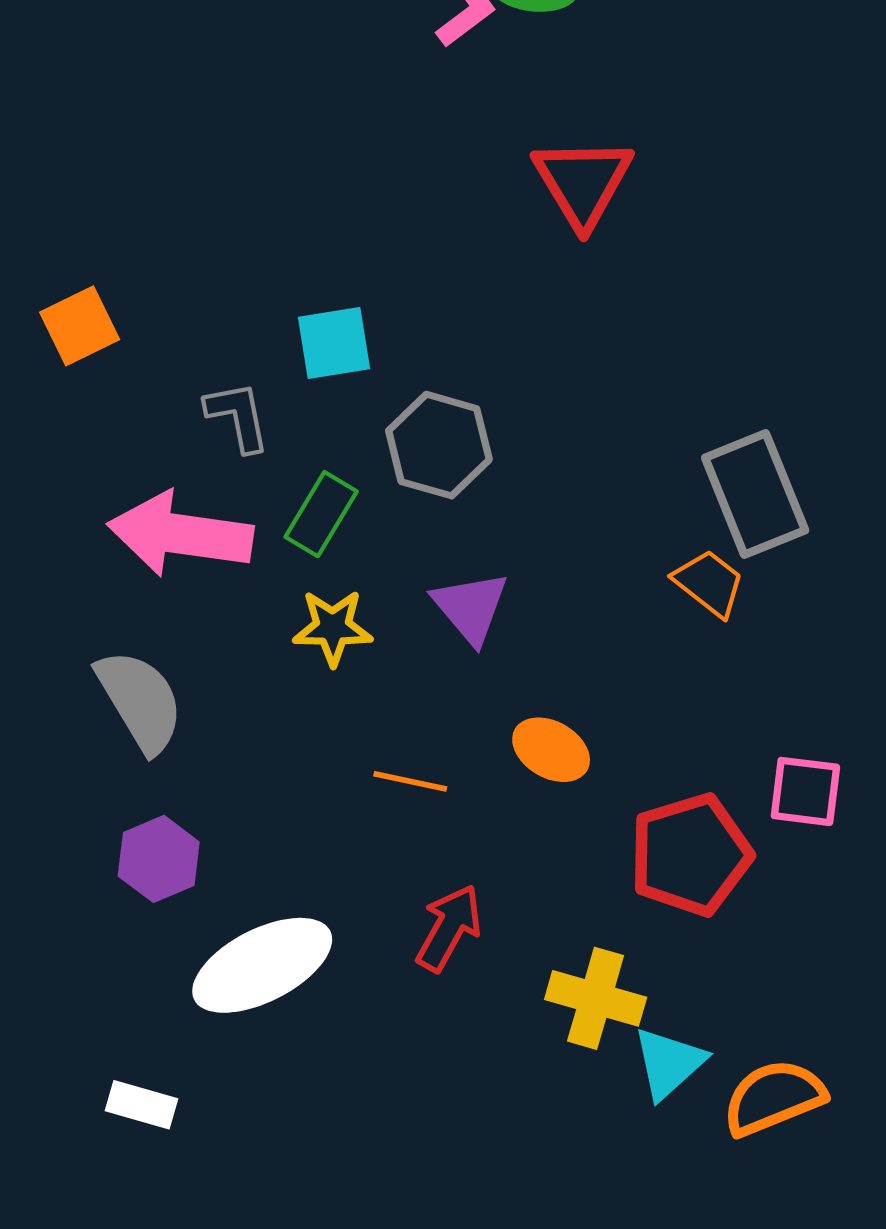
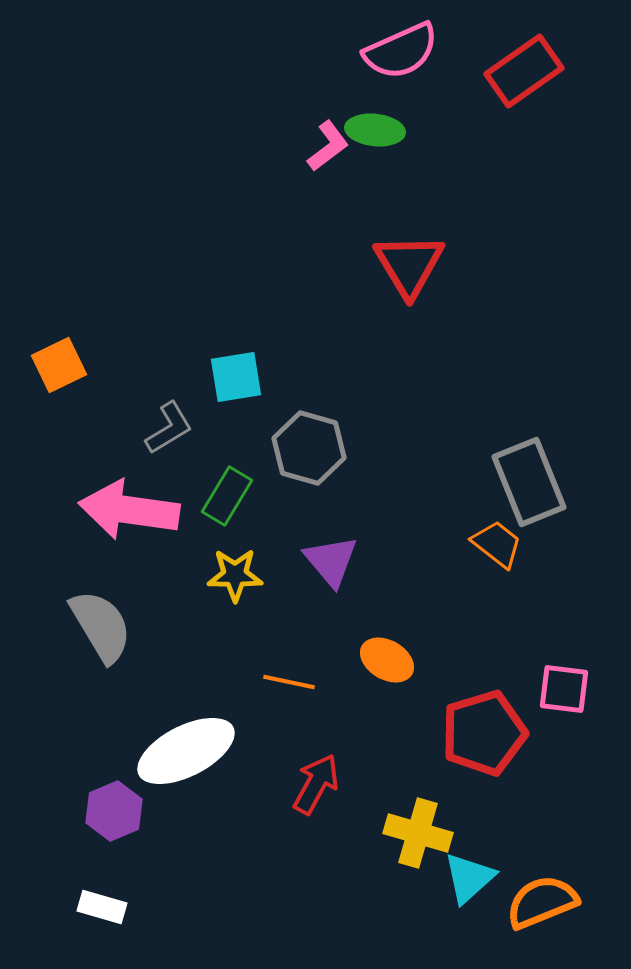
gray L-shape: (238, 416) -> (169, 428), turned 70
purple hexagon: (159, 859) -> (114, 811), moved
white ellipse: (262, 965) -> (186, 751), moved

